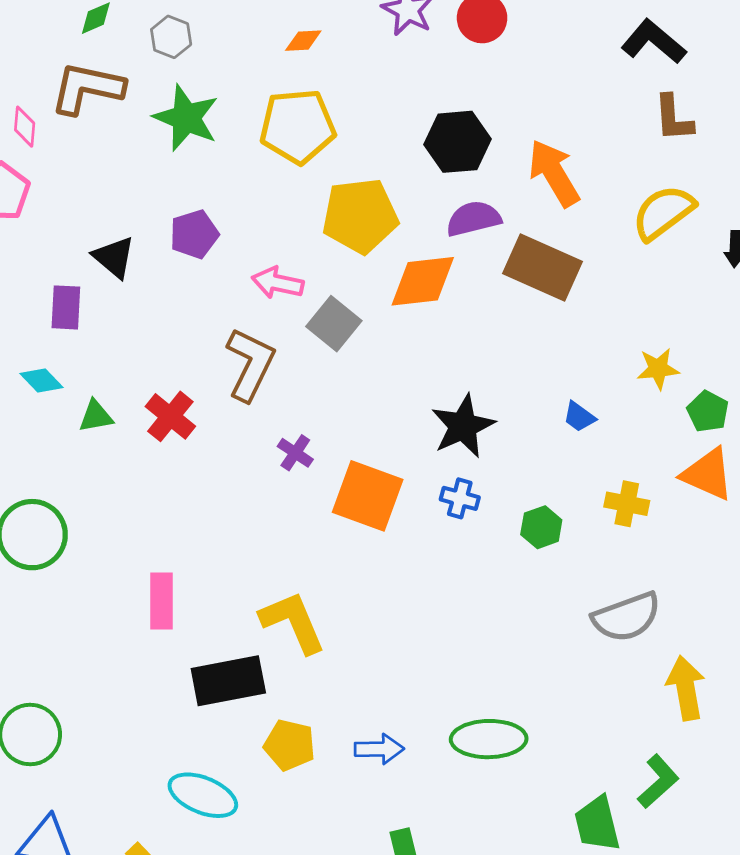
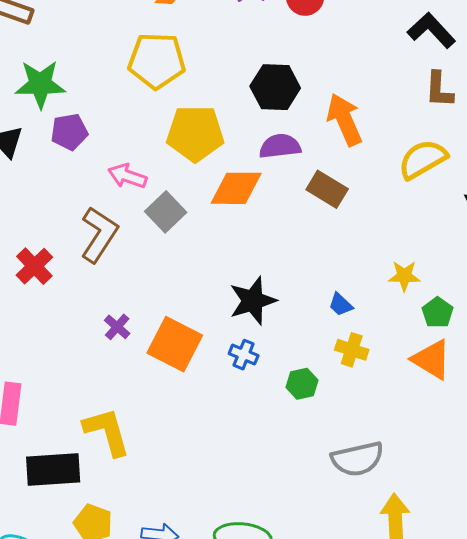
green star: (186, 118) -> (40, 84), moved, turned -30
brown rectangle: (542, 267) -> (327, 189), size x0.7
purple cross: (295, 453) -> (117, 327), moved
yellow cross: (627, 504) -> (352, 350), moved

